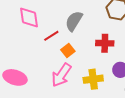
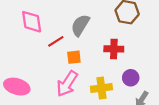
orange square: (68, 51) -> (74, 57), turned 32

